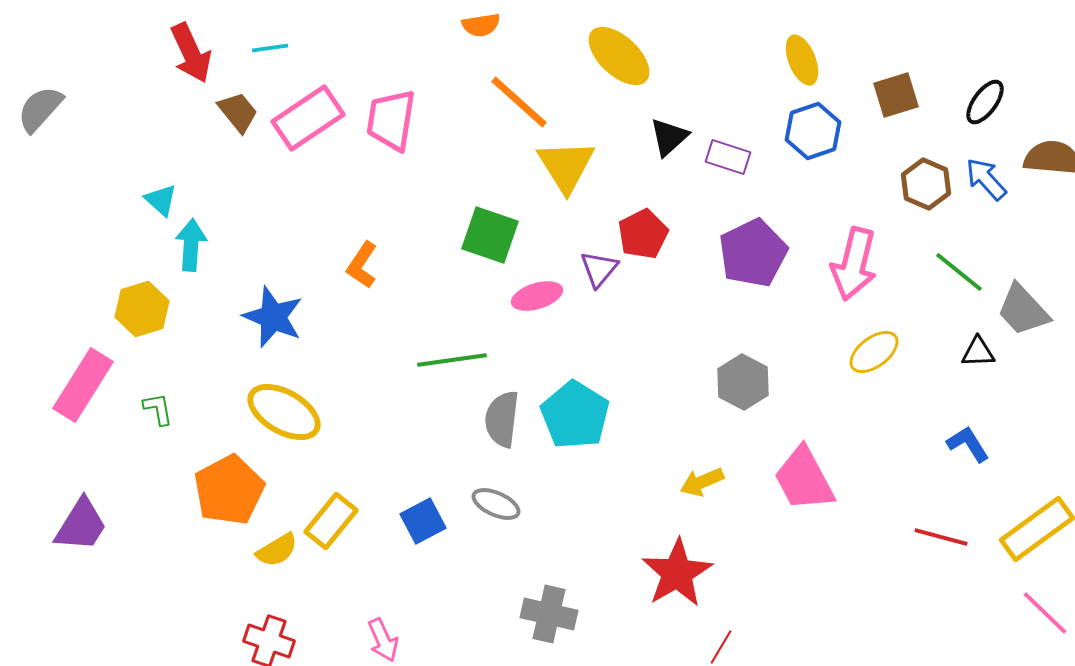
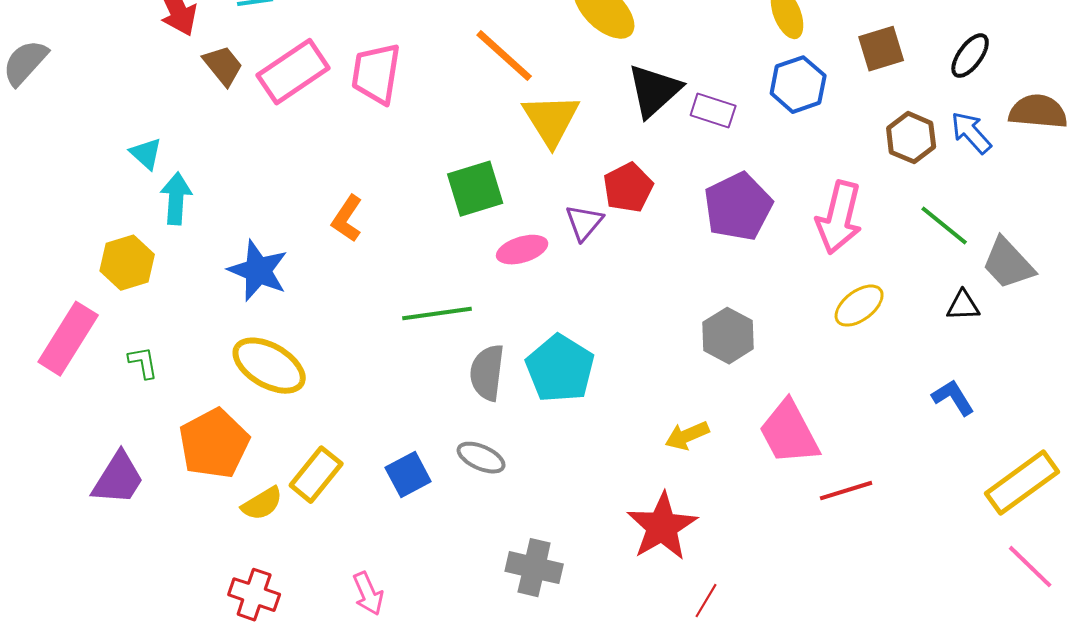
black triangle: (669, 137) -> (654, 91), size x1.4
green square: (490, 235) -> (475, 189), turned -36
purple trapezoid: (81, 525) -> (118, 479), moved
red line: (941, 537) -> (846, 491), moved, turned -32

